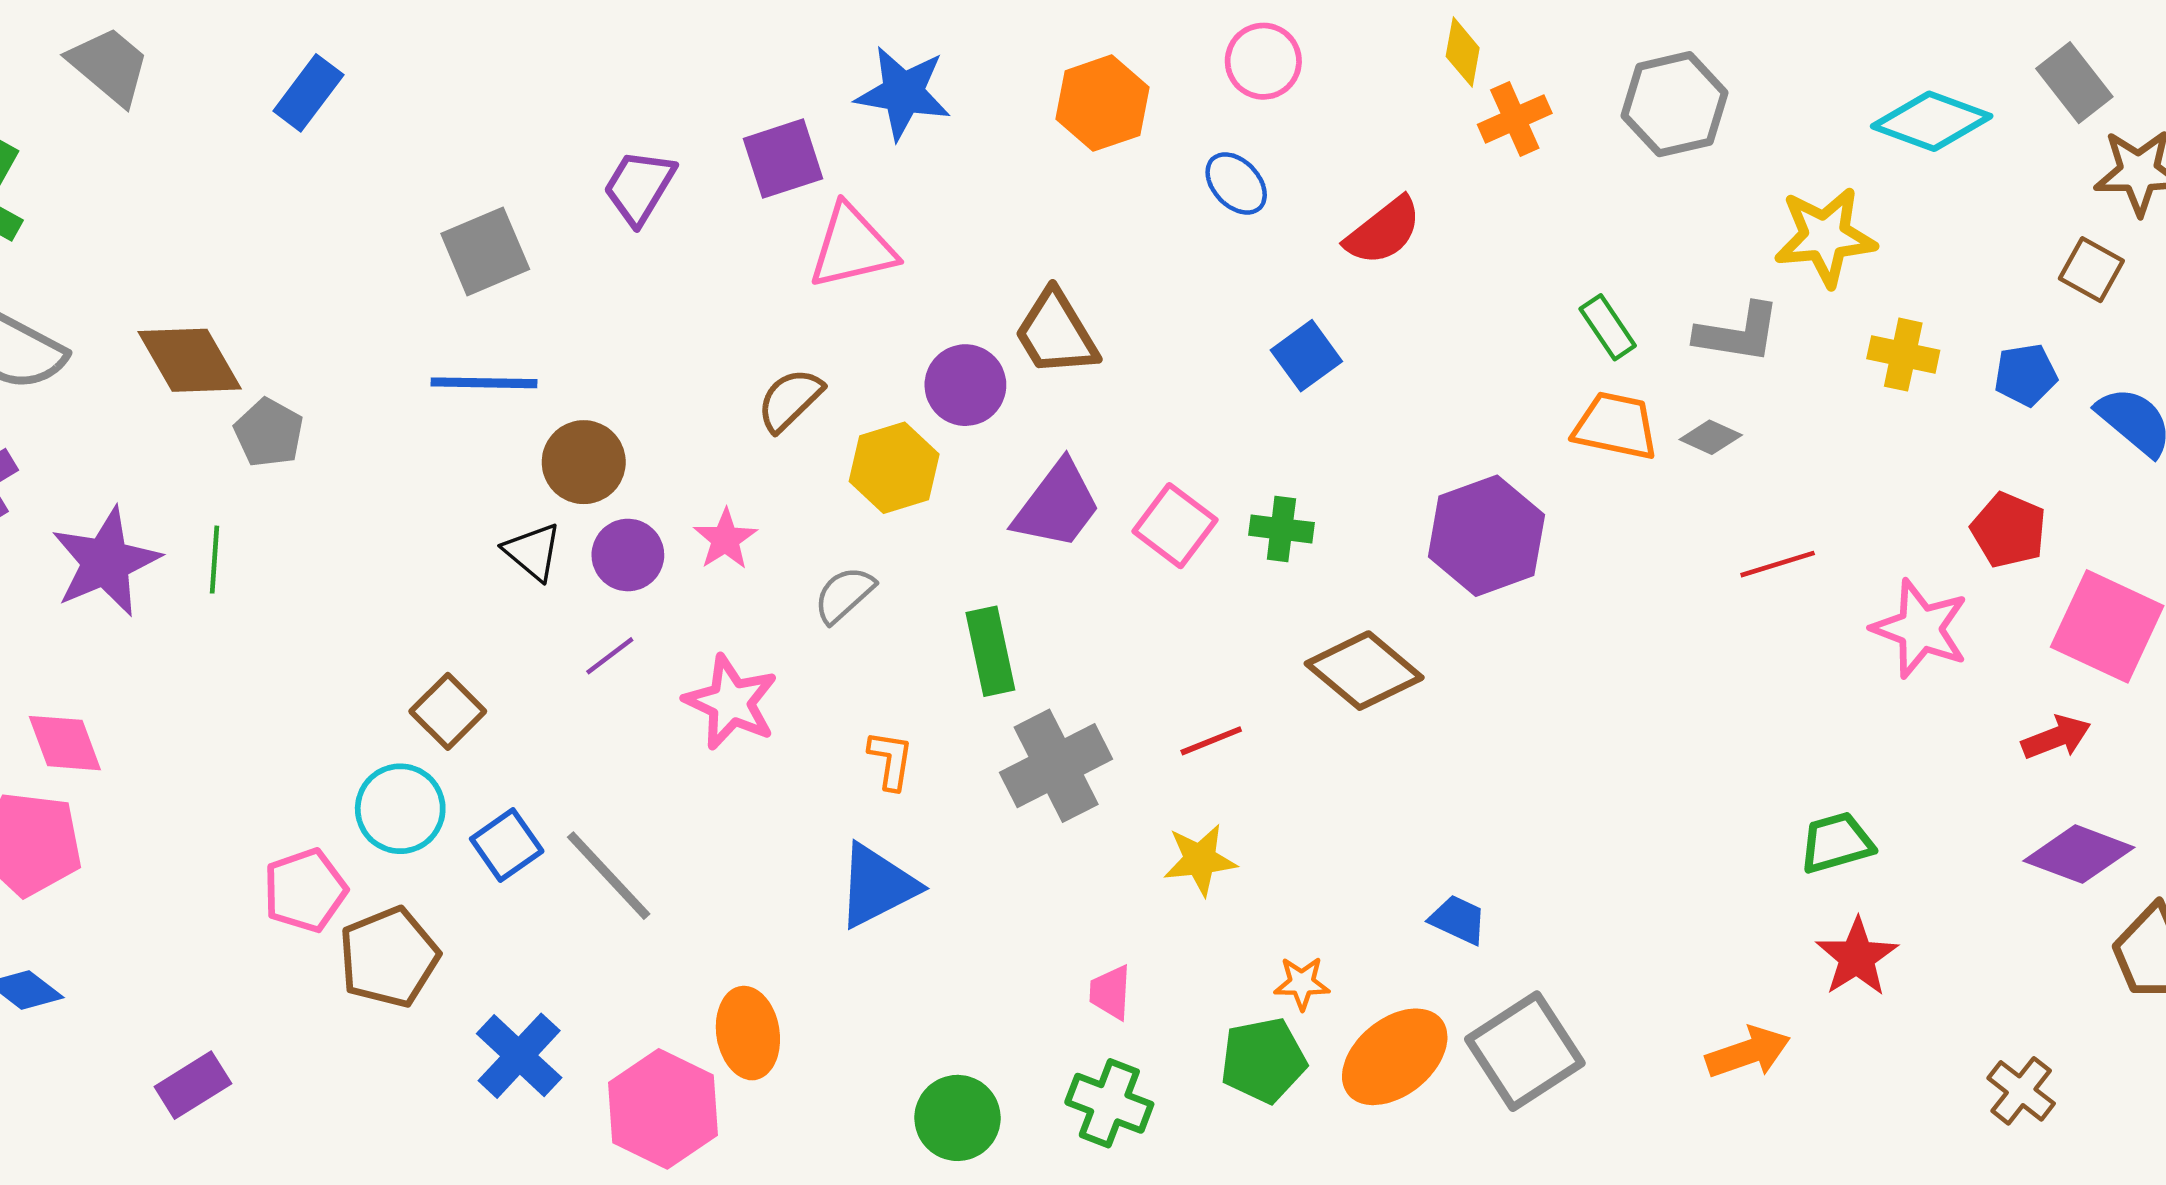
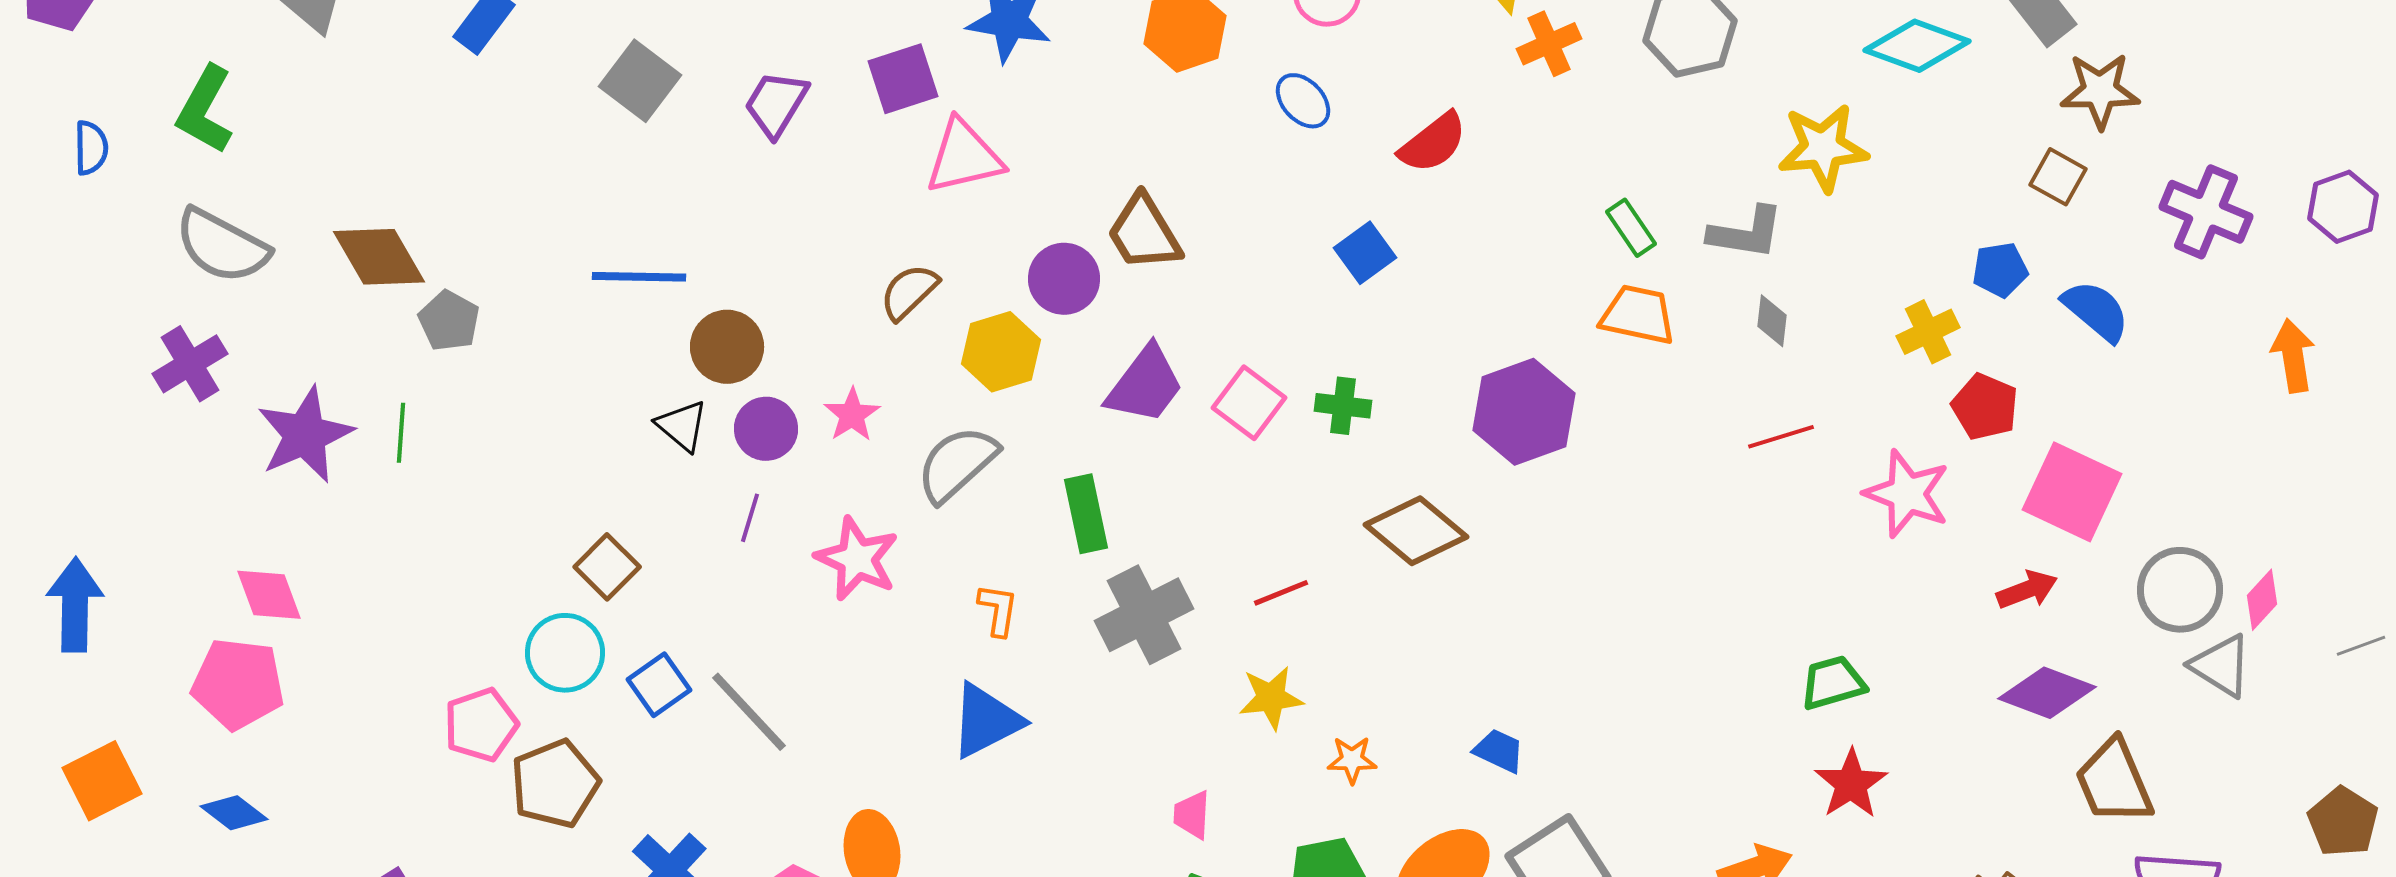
gray square: (485, 251) -> (640, 81), moved, turned -30
yellow cross: (1903, 355) -> (1928, 332), moved, turned -38
gray diamond: (1711, 437) -> (1772, 321), moved, turned 72
gray semicircle: (844, 595) -> (957, 464), size x1.5
purple line: (610, 656) -> (750, 518), turned -36
orange star: (1302, 983) -> (1352, 760), moved

